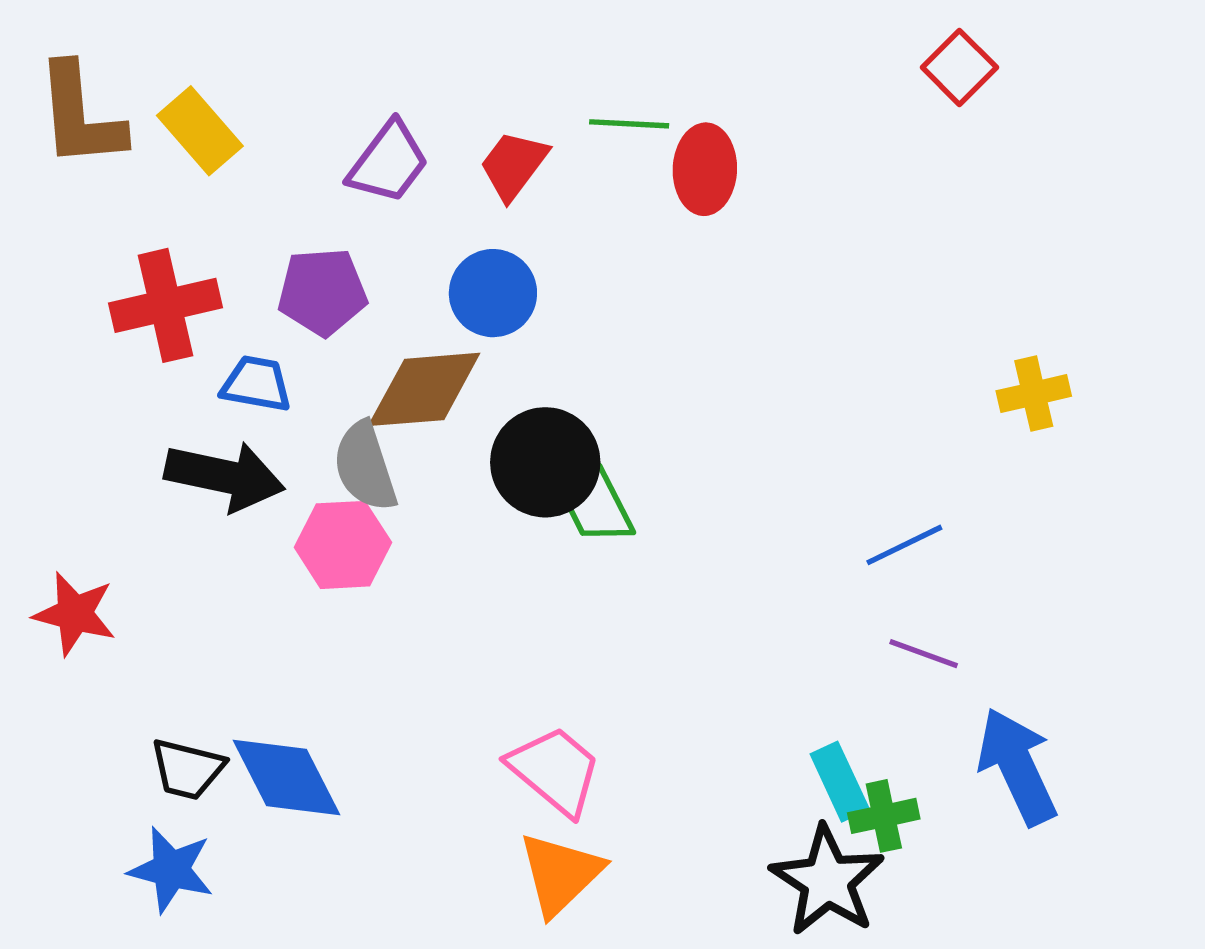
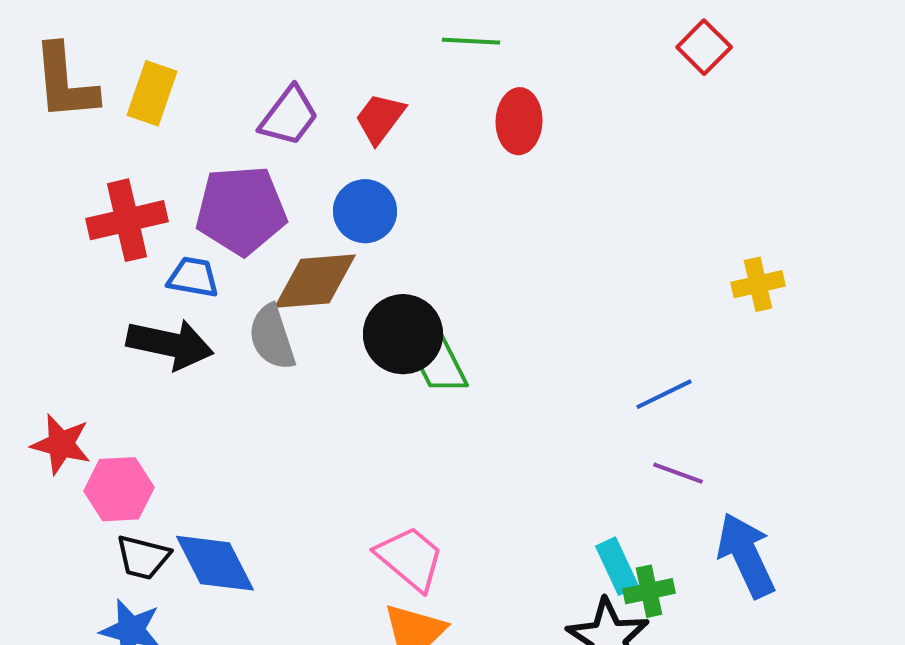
green line: (629, 124) -> (471, 41), moved
yellow rectangle: (200, 131) -> (152, 93), turned 60
purple pentagon: (322, 292) -> (241, 210), size x1.4
pink hexagon: (343, 545) -> (119, 489), moved

